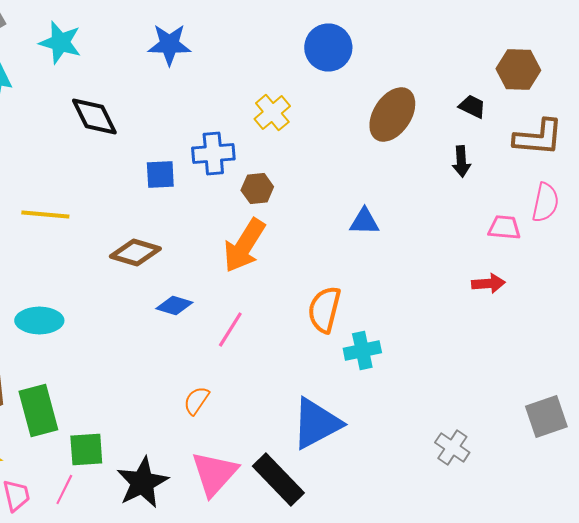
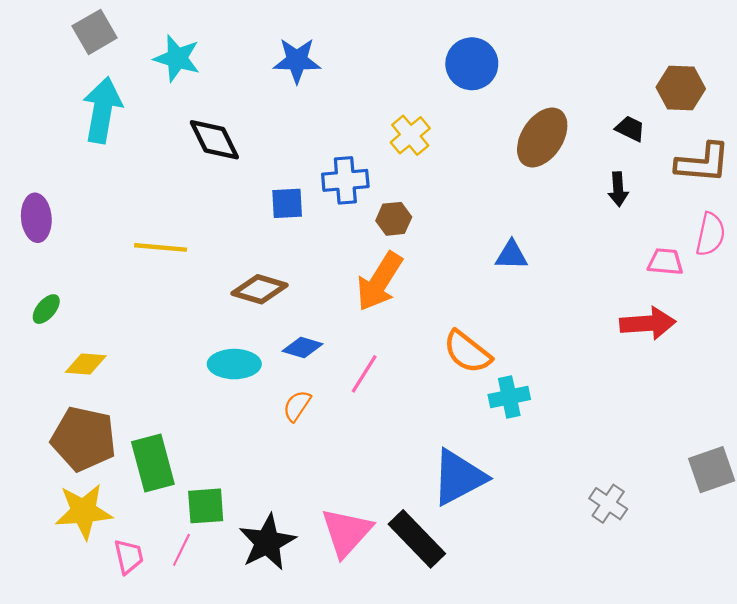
red arrow: (488, 284) -> (648, 323), size x1.5
orange semicircle: (324, 310) -> (467, 352), turned -66
cyan ellipse: (39, 320) -> (234, 364), moved
orange semicircle: (196, 400) -> (297, 406), moved

